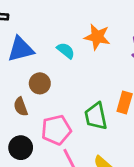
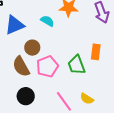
brown semicircle: (21, 107) -> (21, 67), size x1.5
pink pentagon: (56, 130) -> (47, 66), moved

